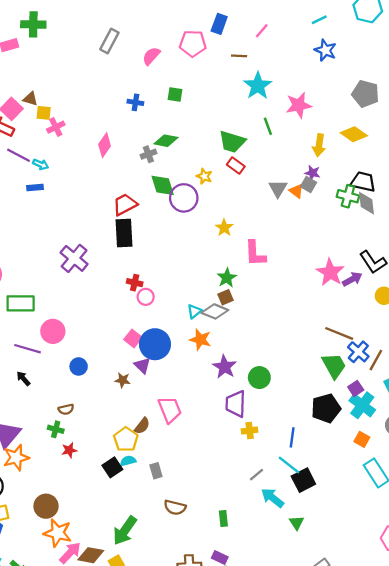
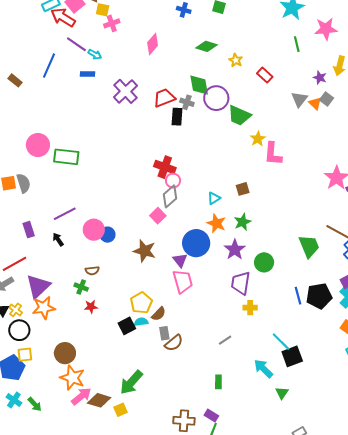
green trapezoid: (232, 142) -> (239, 116), moved
gray cross: (148, 154) -> (187, 102), moved, turned 32
purple star: (312, 173) -> (320, 78), moved
yellow star: (204, 176) -> (236, 60), moved
yellow star: (224, 228) -> (258, 139), moved
black rectangle: (124, 233) -> (177, 117), moved, size x0.7
purple cross: (74, 258) -> (126, 91), moved
green star: (227, 278) -> (243, 222), moved
red cross: (135, 283) -> (165, 167), size x1.5
green rectangle: (21, 303) -> (66, 157), moved
gray diamond: (215, 311) -> (170, 196), moved, turned -70
pink circle: (53, 331) -> (94, 230), moved
blue circle: (155, 344) -> (196, 243), moved
purple line: (27, 349) -> (65, 214), turned -50
purple triangle: (142, 365) -> (180, 260), moved
green trapezoid: (334, 366) -> (309, 246), moved
brown star: (123, 380) -> (145, 251), size x1.6
brown semicircle: (142, 426) -> (159, 314), moved
blue line: (292, 437) -> (298, 296), moved, turned -30
gray line: (256, 475) -> (225, 340), moved
brown semicircle: (175, 507) -> (174, 343), moved, turned -60

